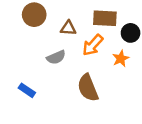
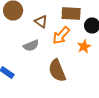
brown triangle: (68, 28) -> (41, 22), turned 32

